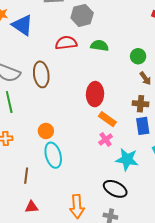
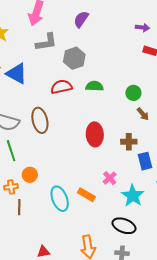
brown cross: (141, 104) -> (129, 142), moved
orange rectangle: (107, 119) -> (86, 195), moved
orange circle: (46, 131) -> (30, 175), moved
cyan star: (127, 159) -> (133, 196), turned 30
brown line: (26, 176) -> (19, 207), moved

